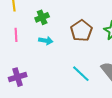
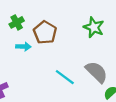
brown pentagon: (81, 31) -> (45, 32), moved

